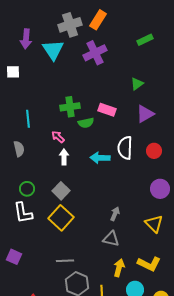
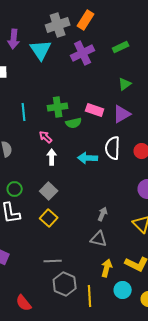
green rectangle: (145, 40) -> (121, 47), moved
purple triangle: (145, 114) -> (122, 114), moved
cyan line: (28, 119) -> (24, 112), moved
yellow square: (61, 218) -> (49, 218), size x0.7

